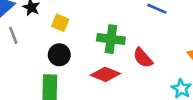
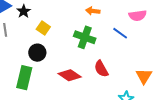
green cross: (111, 39) -> (85, 37), moved

